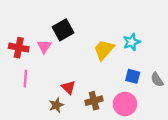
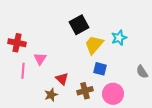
black square: (63, 30) -> (79, 25), moved
pink triangle: (44, 46) -> (40, 59), moved
blue square: (133, 76) -> (100, 69), moved

